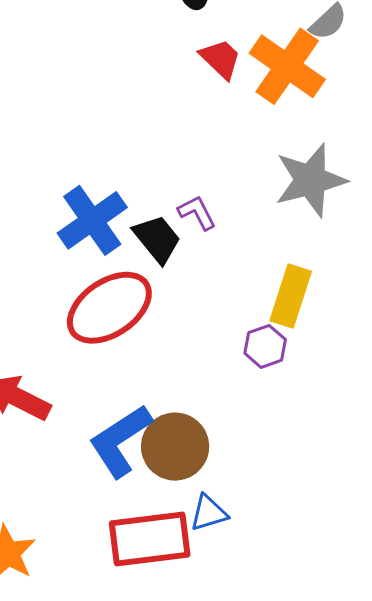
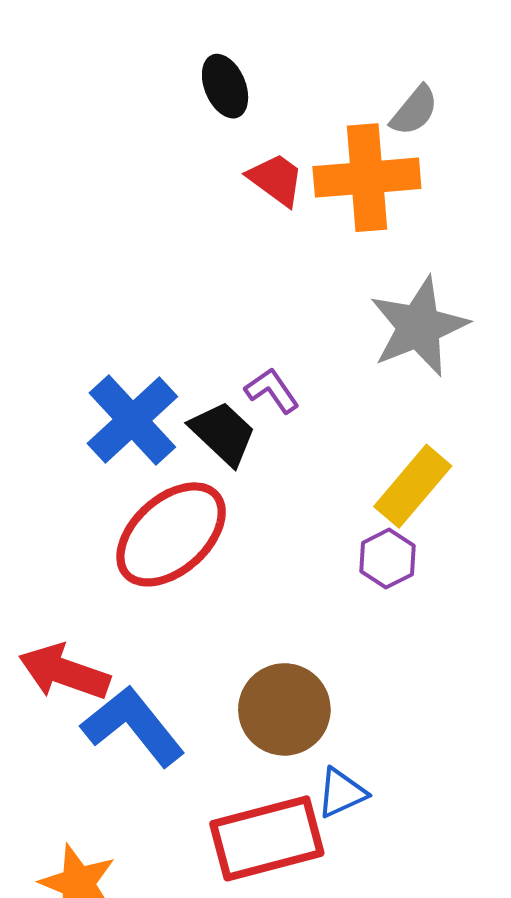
orange cross: (287, 66) -> (367, 178), turned -32
yellow rectangle: (291, 296) -> (413, 486), turned 30
blue L-shape: (120, 441) -> (133, 726), moved, turned 92

